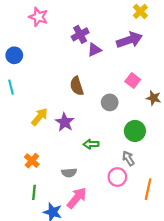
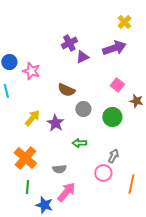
pink star: (38, 17) -> (31, 71), moved
brown semicircle: (77, 86) -> (66, 90), turned -48
gray circle: (110, 102) -> (83, 109), moved
green circle: (135, 131) -> (112, 117), moved
gray arrow: (128, 158) -> (113, 156), turned 56
orange cross: (32, 161) -> (25, 158), size x1.6

